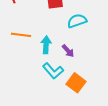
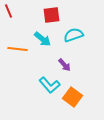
cyan arrow: (46, 45) -> (43, 39), moved, turned 126

